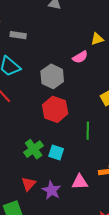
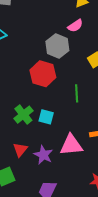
pink semicircle: (80, 57) -> (75, 26), moved
gray hexagon: (52, 76) -> (57, 46), moved
pink triangle: (80, 182) -> (71, 145), size x1.4

